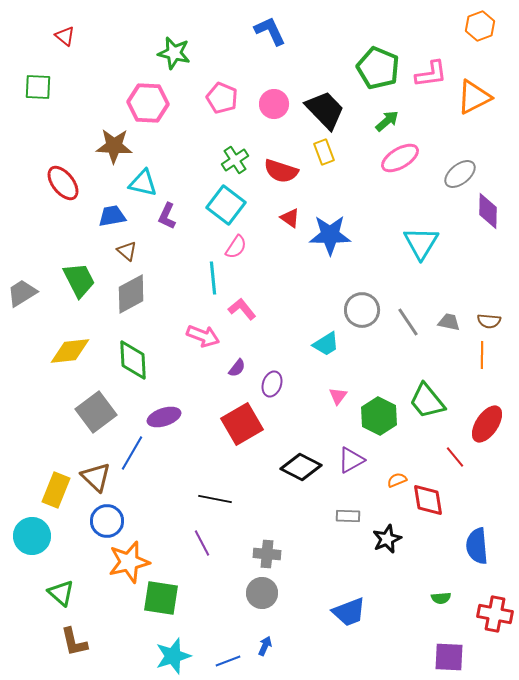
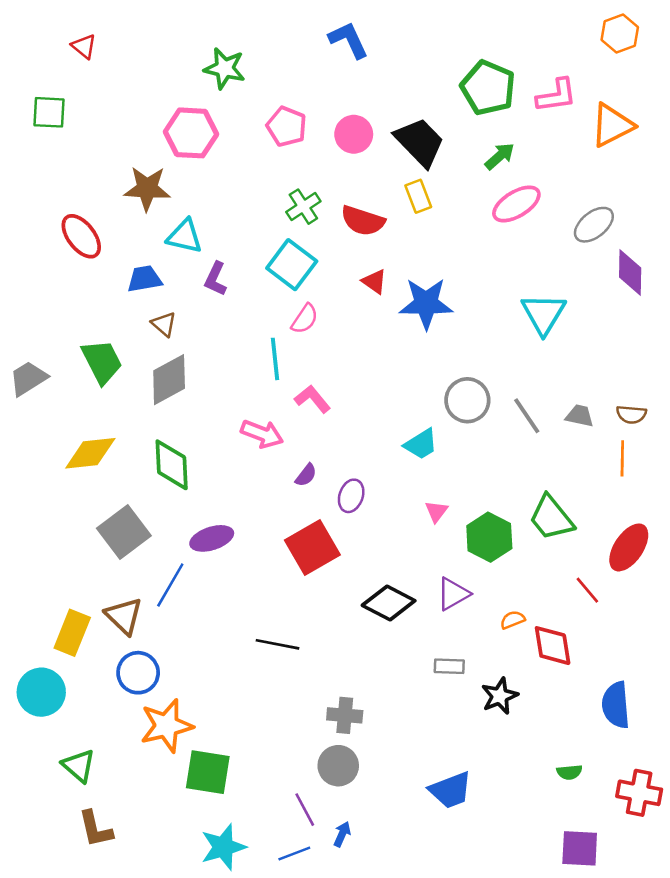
purple line: (202, 543) -> (305, 810), moved

